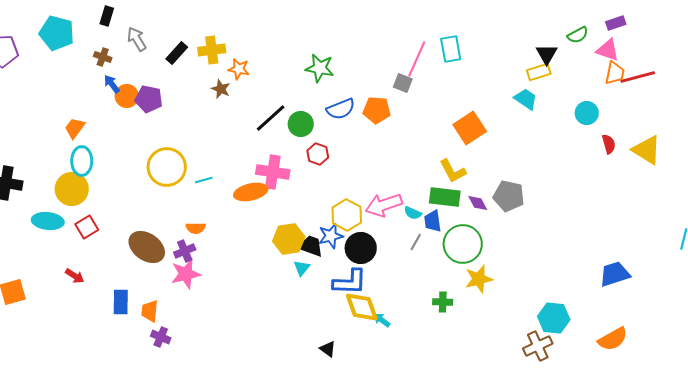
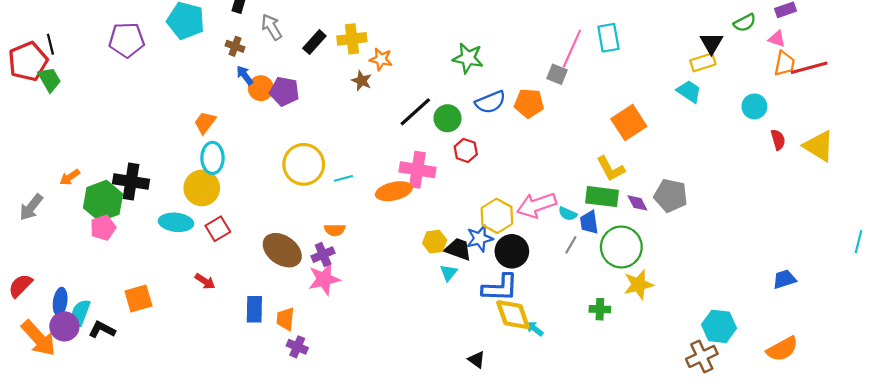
pink triangle: (608, 50) -> (777, 39), size x0.7
yellow hexagon: (289, 239) -> (435, 242), size x0.7
blue trapezoid: (615, 274) -> (784, 279), size x0.7

